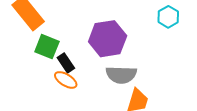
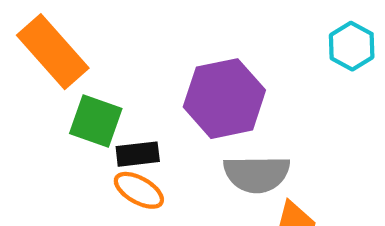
black rectangle: (66, 63) -> (138, 154), turned -60

